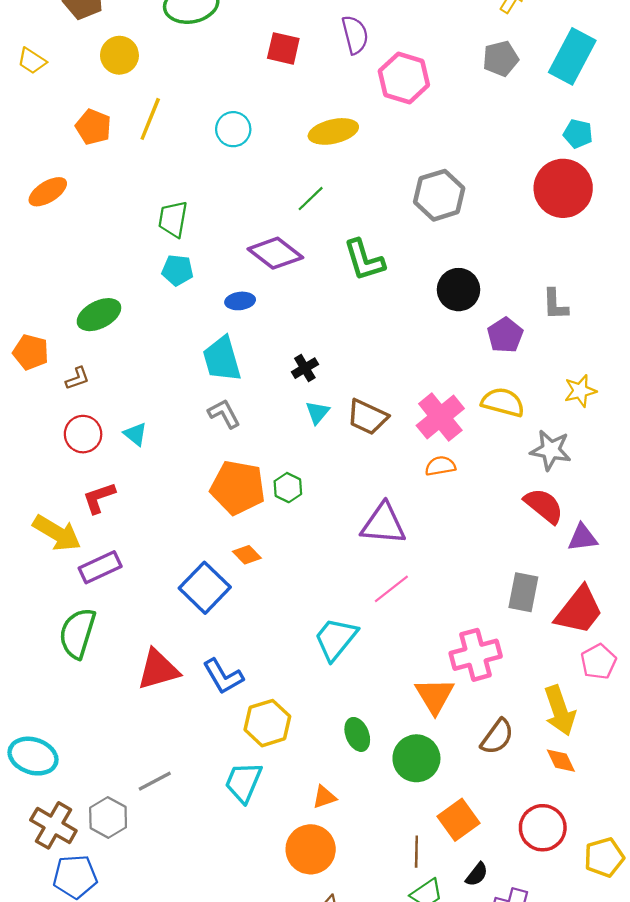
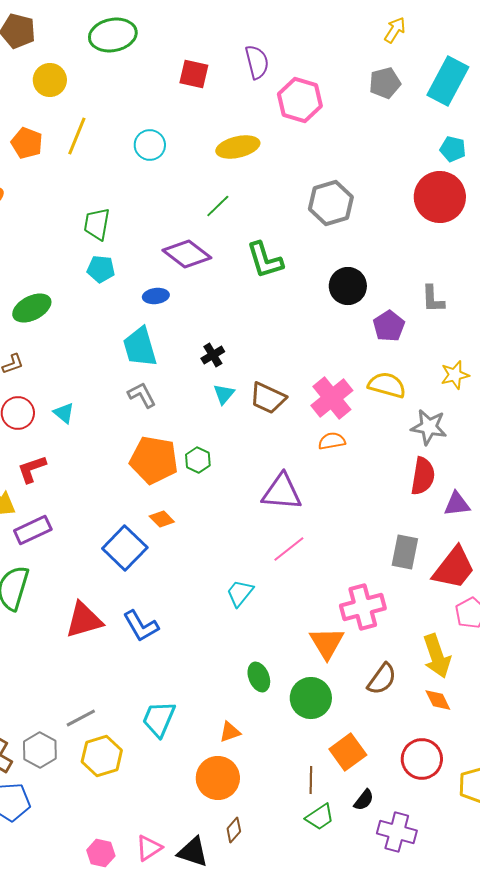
red semicircle: (544, 506) -> (423, 476), turned 60
cyan trapezoid: (336, 639) -> (240, 593), size x0.7
yellow hexagon: (267, 723) -> (102, 756), moved

